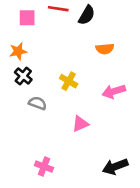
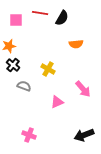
pink arrow: (114, 91) -> (83, 89), moved, turned -114

